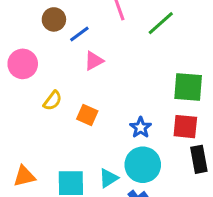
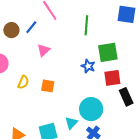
green line: (161, 23) -> (86, 25), moved, turned -30
blue line: (79, 34) -> (31, 27), moved
blue star: (141, 128) -> (88, 66), moved

